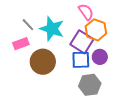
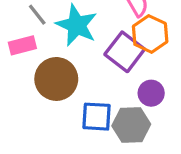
purple circle: (100, 57) -> (151, 93), moved
blue square: (81, 60) -> (97, 117), moved

